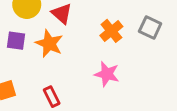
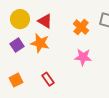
purple square: (16, 41) -> (17, 45), turned -32

